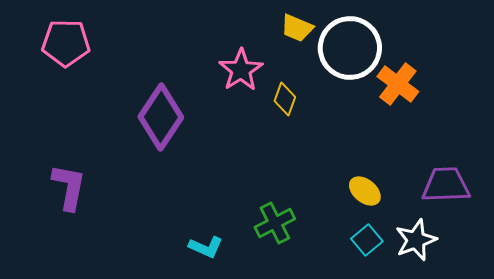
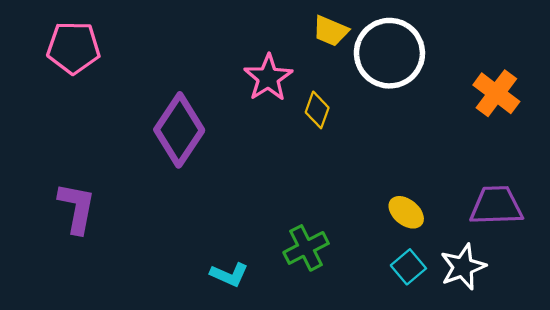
orange cross: (398, 84) -> (496, 93), moved

